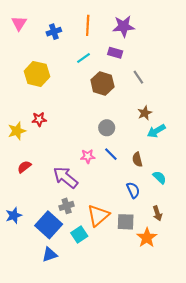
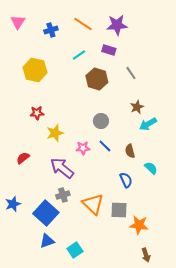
orange line: (88, 25) -> (83, 24), turned -60
yellow star: (17, 131) -> (55, 133), moved
brown arrow: (157, 213) -> (146, 255), moved
orange triangle: (98, 215) -> (93, 204), turned -35
cyan square: (79, 234) -> (75, 250), moved
orange star: (147, 238) -> (139, 225), turned -30

